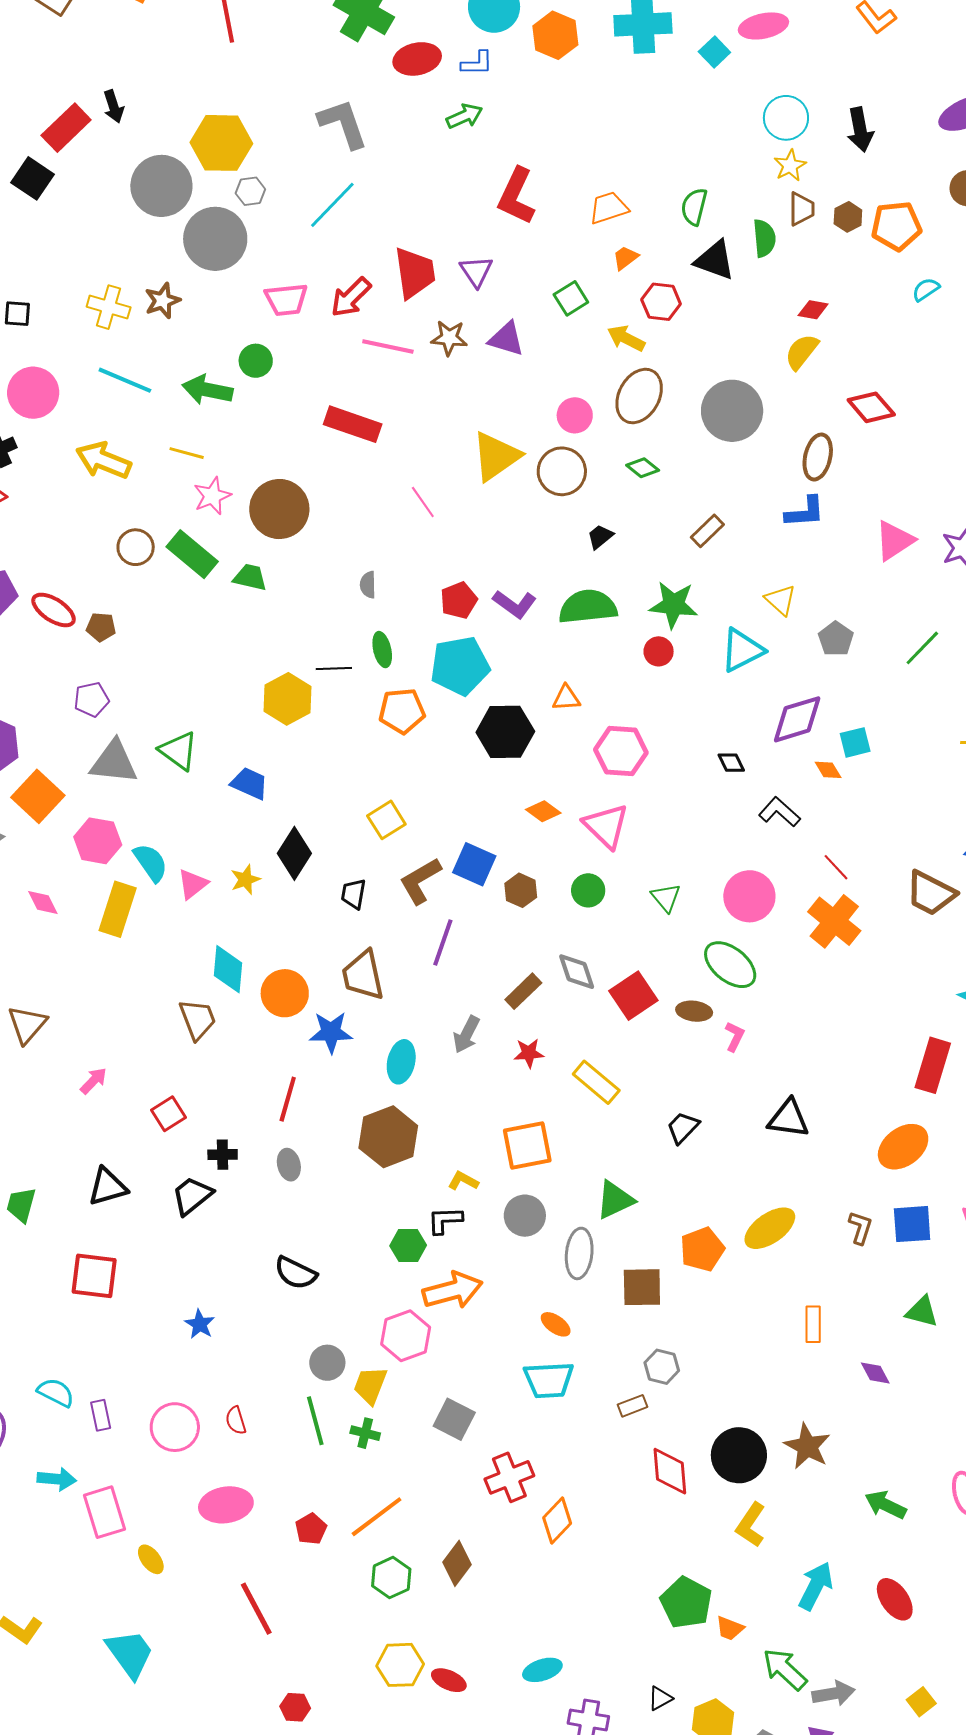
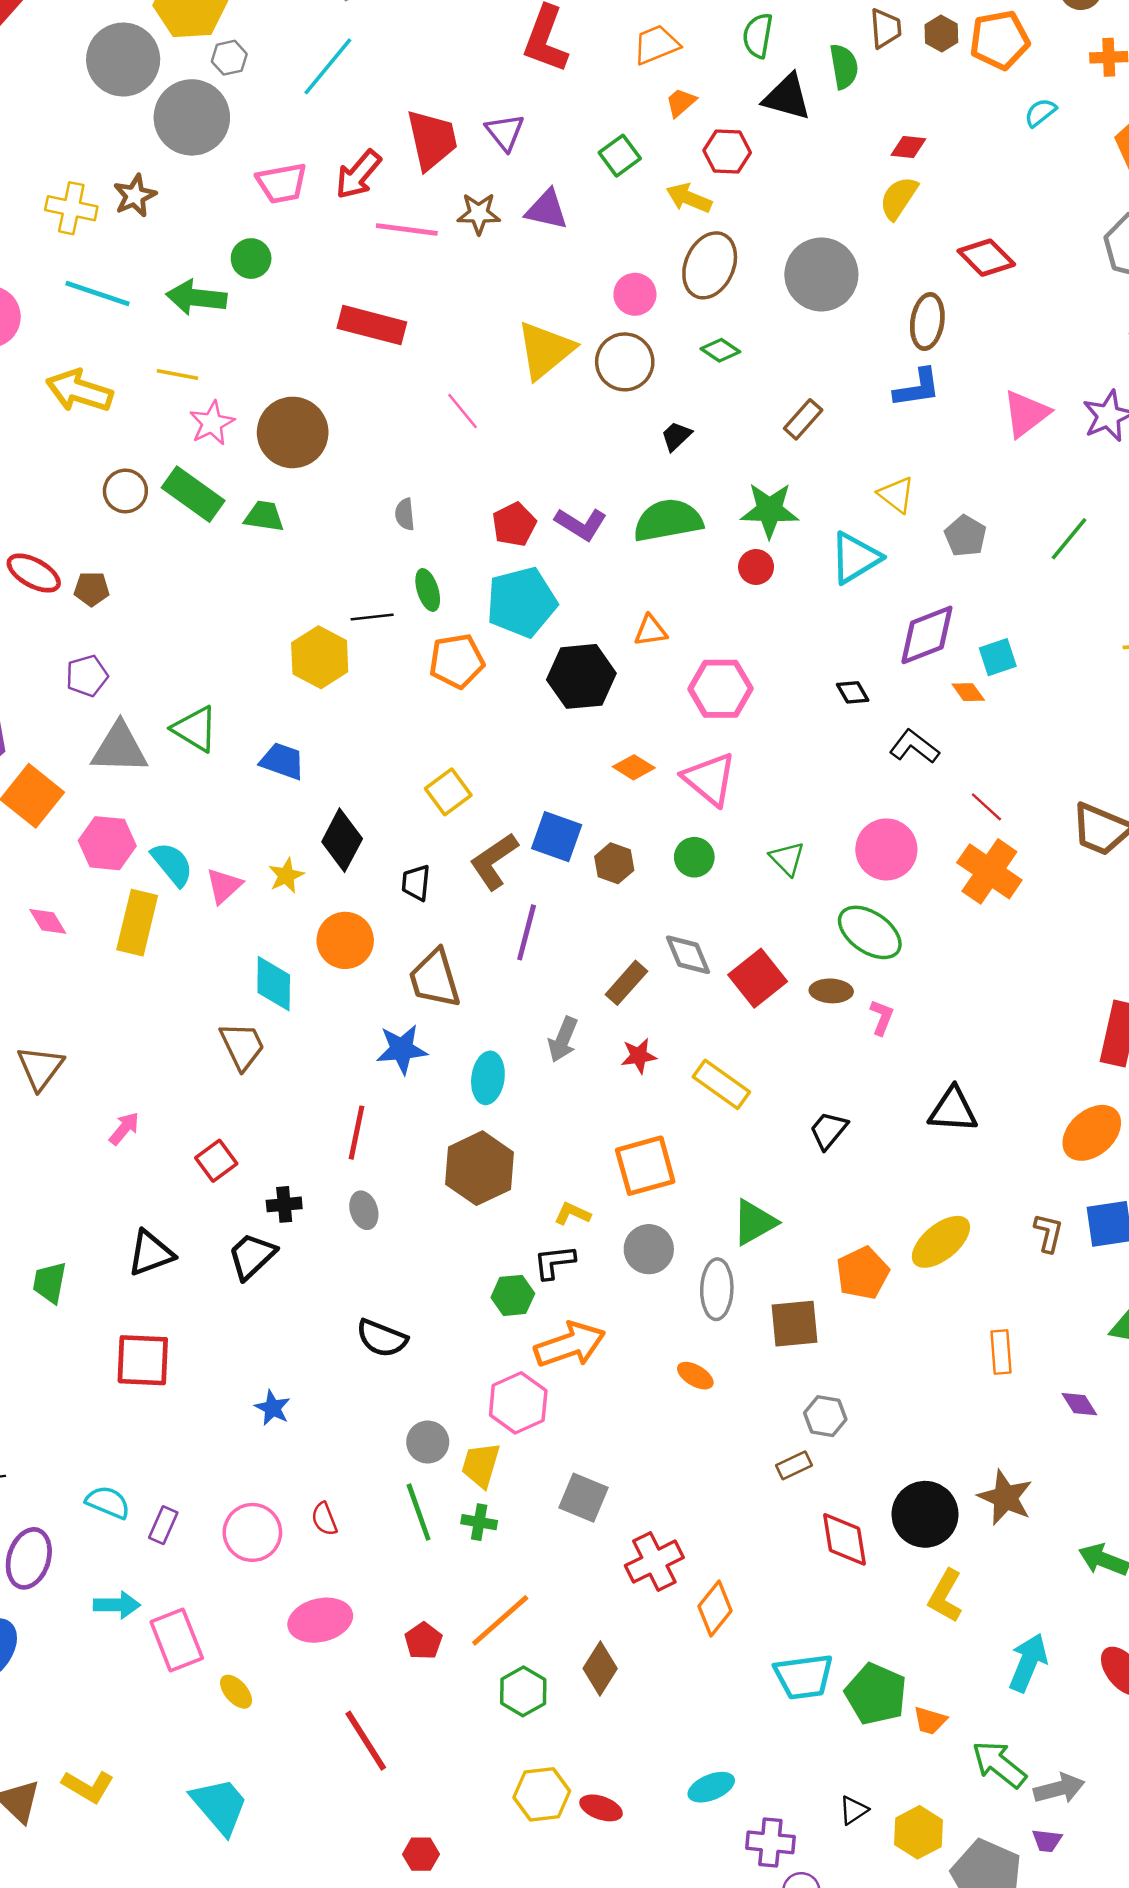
orange circle: (285, 993) -> (345, 940), moved
cyan trapezoid: (549, 1380) -> (804, 1677), moved
purple rectangle: (101, 1415) -> (163, 1525), turned 40

